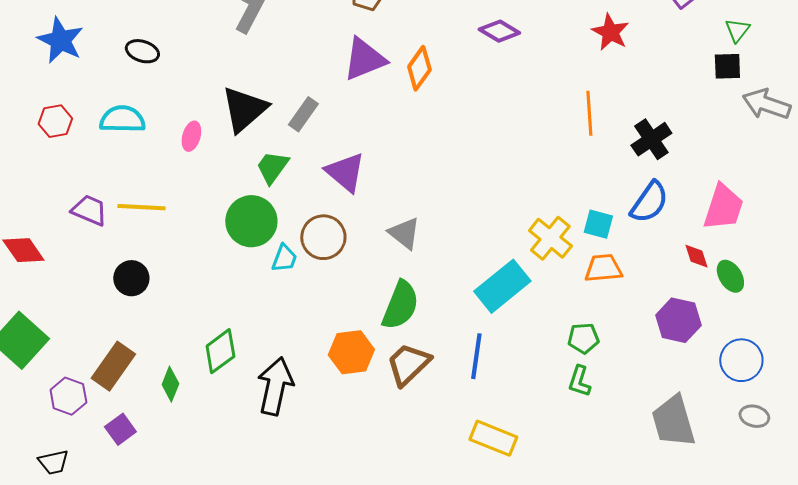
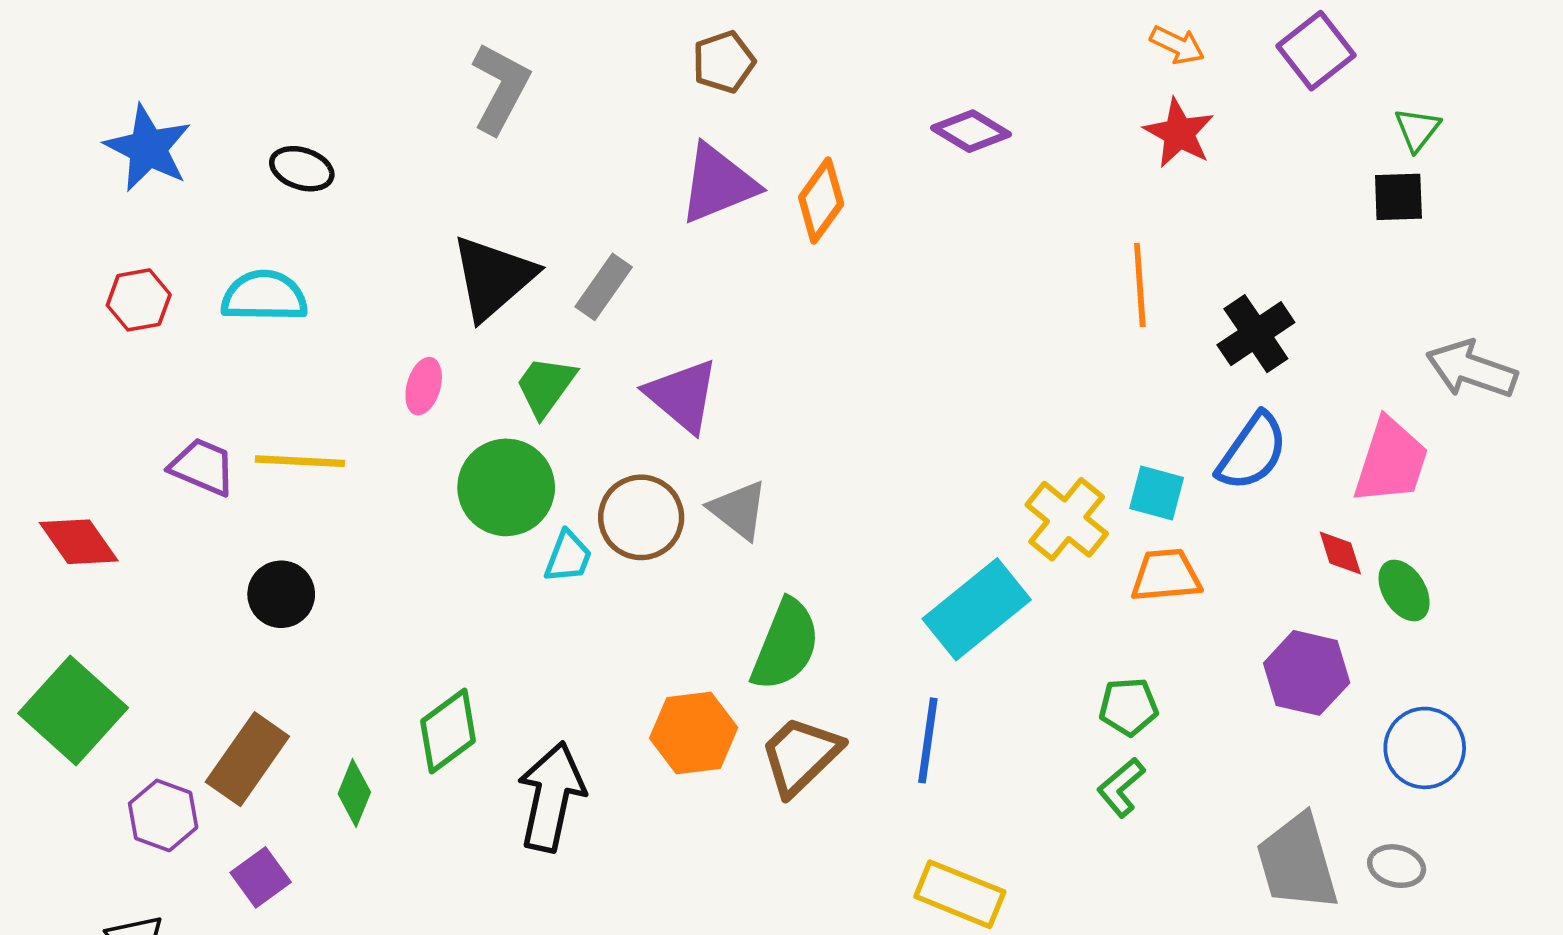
gray arrow: (766, 104) -> (1472, 369), moved
pink ellipse: (191, 136) -> (424, 386), moved
gray triangle: (404, 233) -> (739, 510), moved
green L-shape: (579, 381) -> (1121, 787), turned 32
gray ellipse: (754, 416) -> (1397, 866), moved

